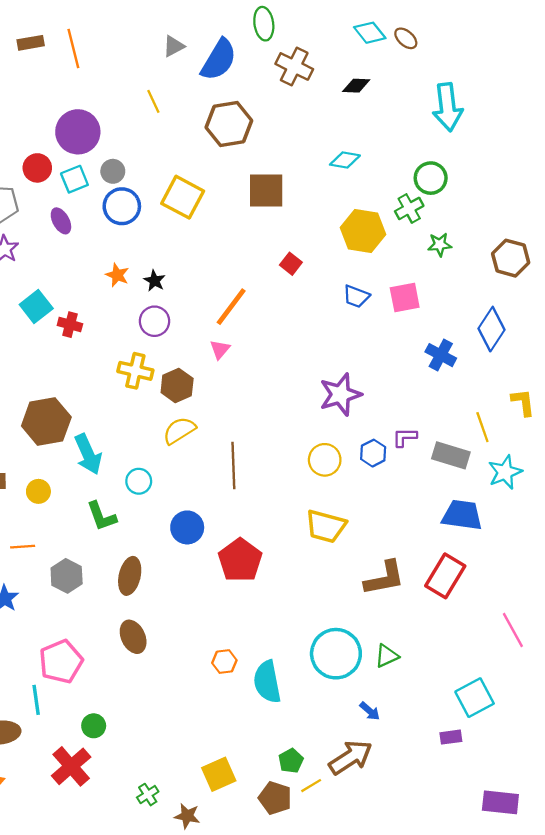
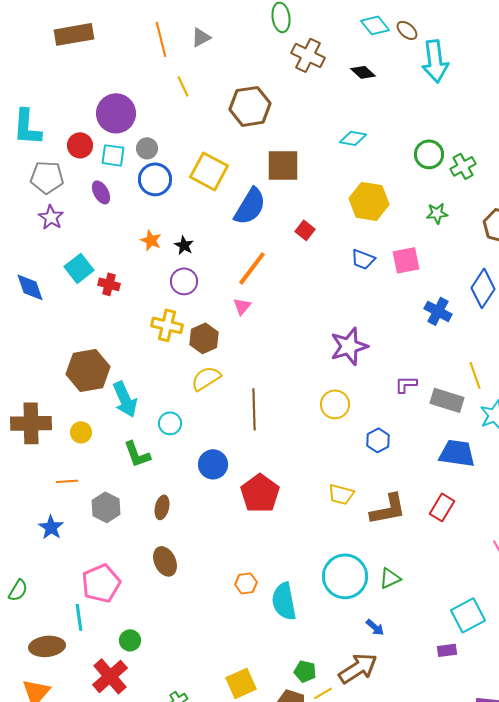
brown rectangle: (31, 43) -> (74, 34), size x1.6
orange line: (73, 48) -> (161, 39), moved
blue semicircle: (219, 60) -> (250, 206), moved
black diamond: (356, 86) -> (363, 72), turned 40
cyan arrow: (448, 107) -> (435, 61), moved
cyan square: (74, 179) -> (113, 155), turned 30
green cross: (409, 208) -> (463, 166), moved
blue hexagon: (373, 453) -> (378, 440), moved
yellow trapezoid: (326, 526) -> (341, 494), moved, size x0.7
brown ellipse: (130, 576) -> (162, 507), size x0.7
red rectangle: (445, 576) -> (442, 507), size x0.7
green pentagon: (291, 761) -> (305, 671), turned -30

